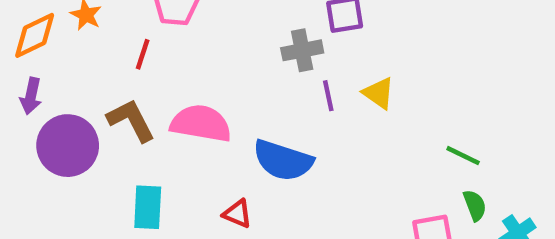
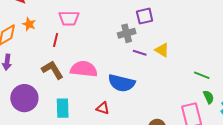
purple line: (328, 96) -> (140, 53), turned -56
purple circle: (68, 146) -> (24, 98), moved

